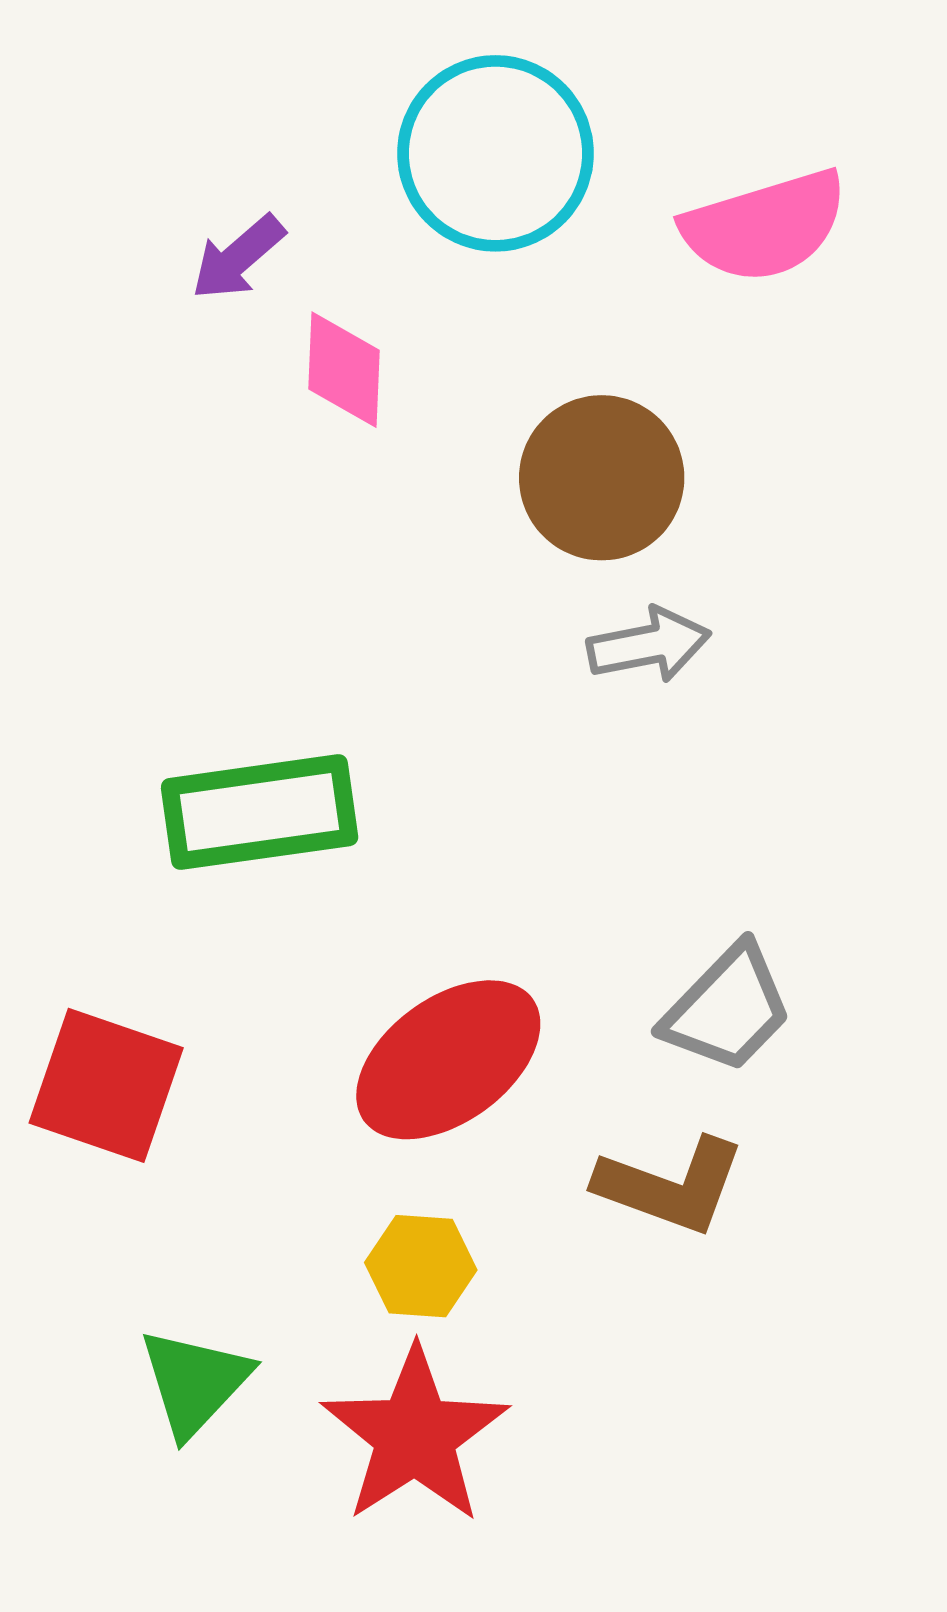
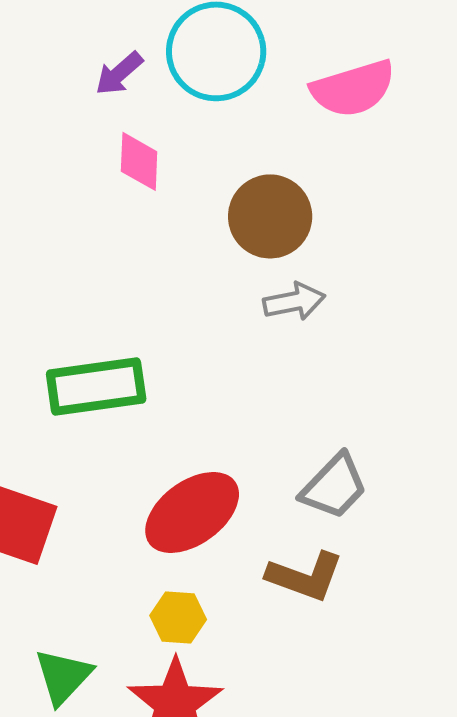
purple arrow: (238, 258) -> (119, 73), moved

